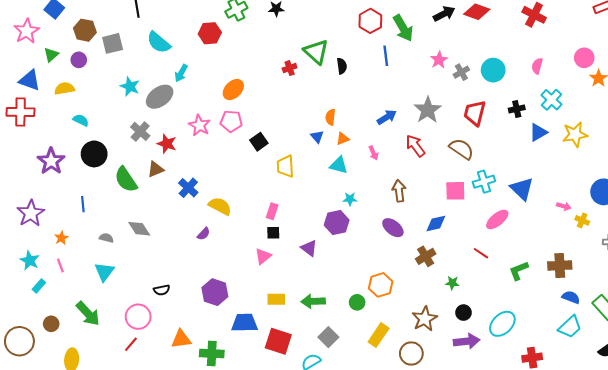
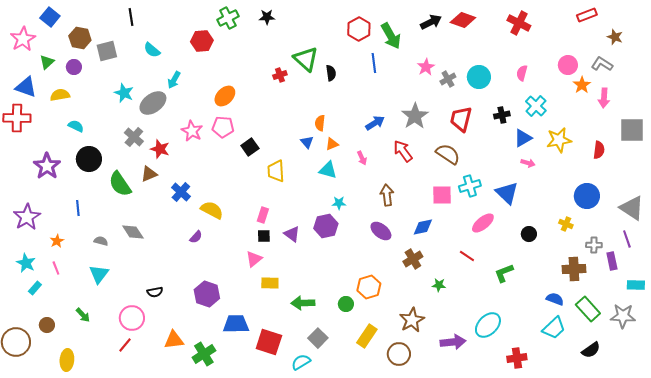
cyan semicircle: (159, 42) -> (152, 50), size x0.7
pink arrow: (564, 206) -> (528, 163), moved
purple triangle: (309, 248) -> (292, 234), moved
brown cross: (560, 266) -> (574, 269), moved
yellow rectangle: (276, 299) -> (270, 283), moved
black circle: (464, 313) -> (529, 234), moved
green arrow: (88, 314) -> (83, 315), size x0.6
green cross: (212, 354) -> (204, 354), turned -35

